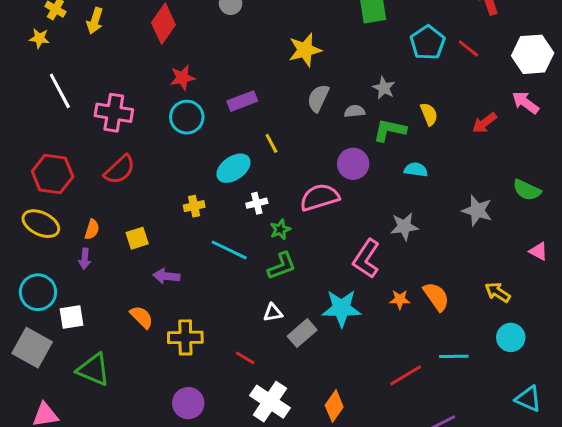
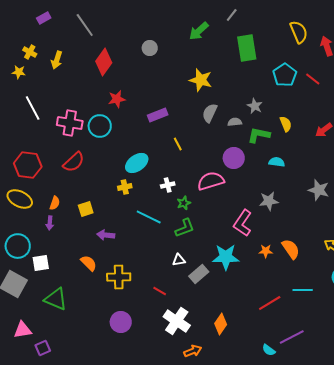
yellow star: (305, 50) -> (201, 80), turned 30
cyan circle: (187, 117) -> (100, 126), moved
cyan ellipse: (233, 168) -> (137, 163), moved

